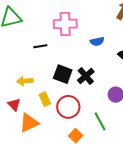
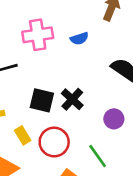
blue semicircle: (97, 41) -> (79, 39), moved

